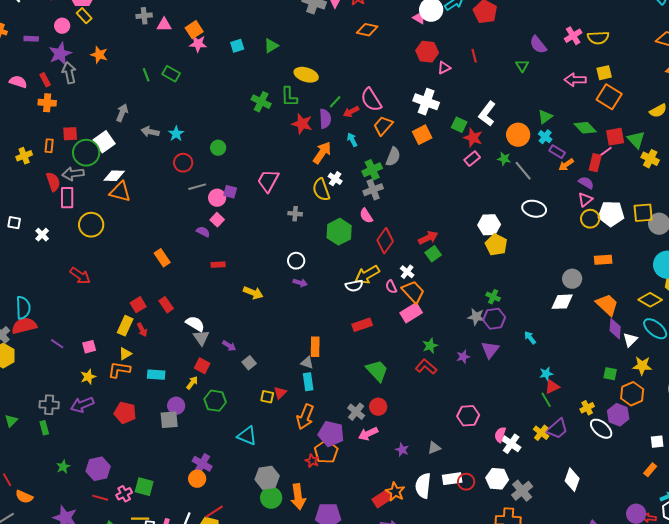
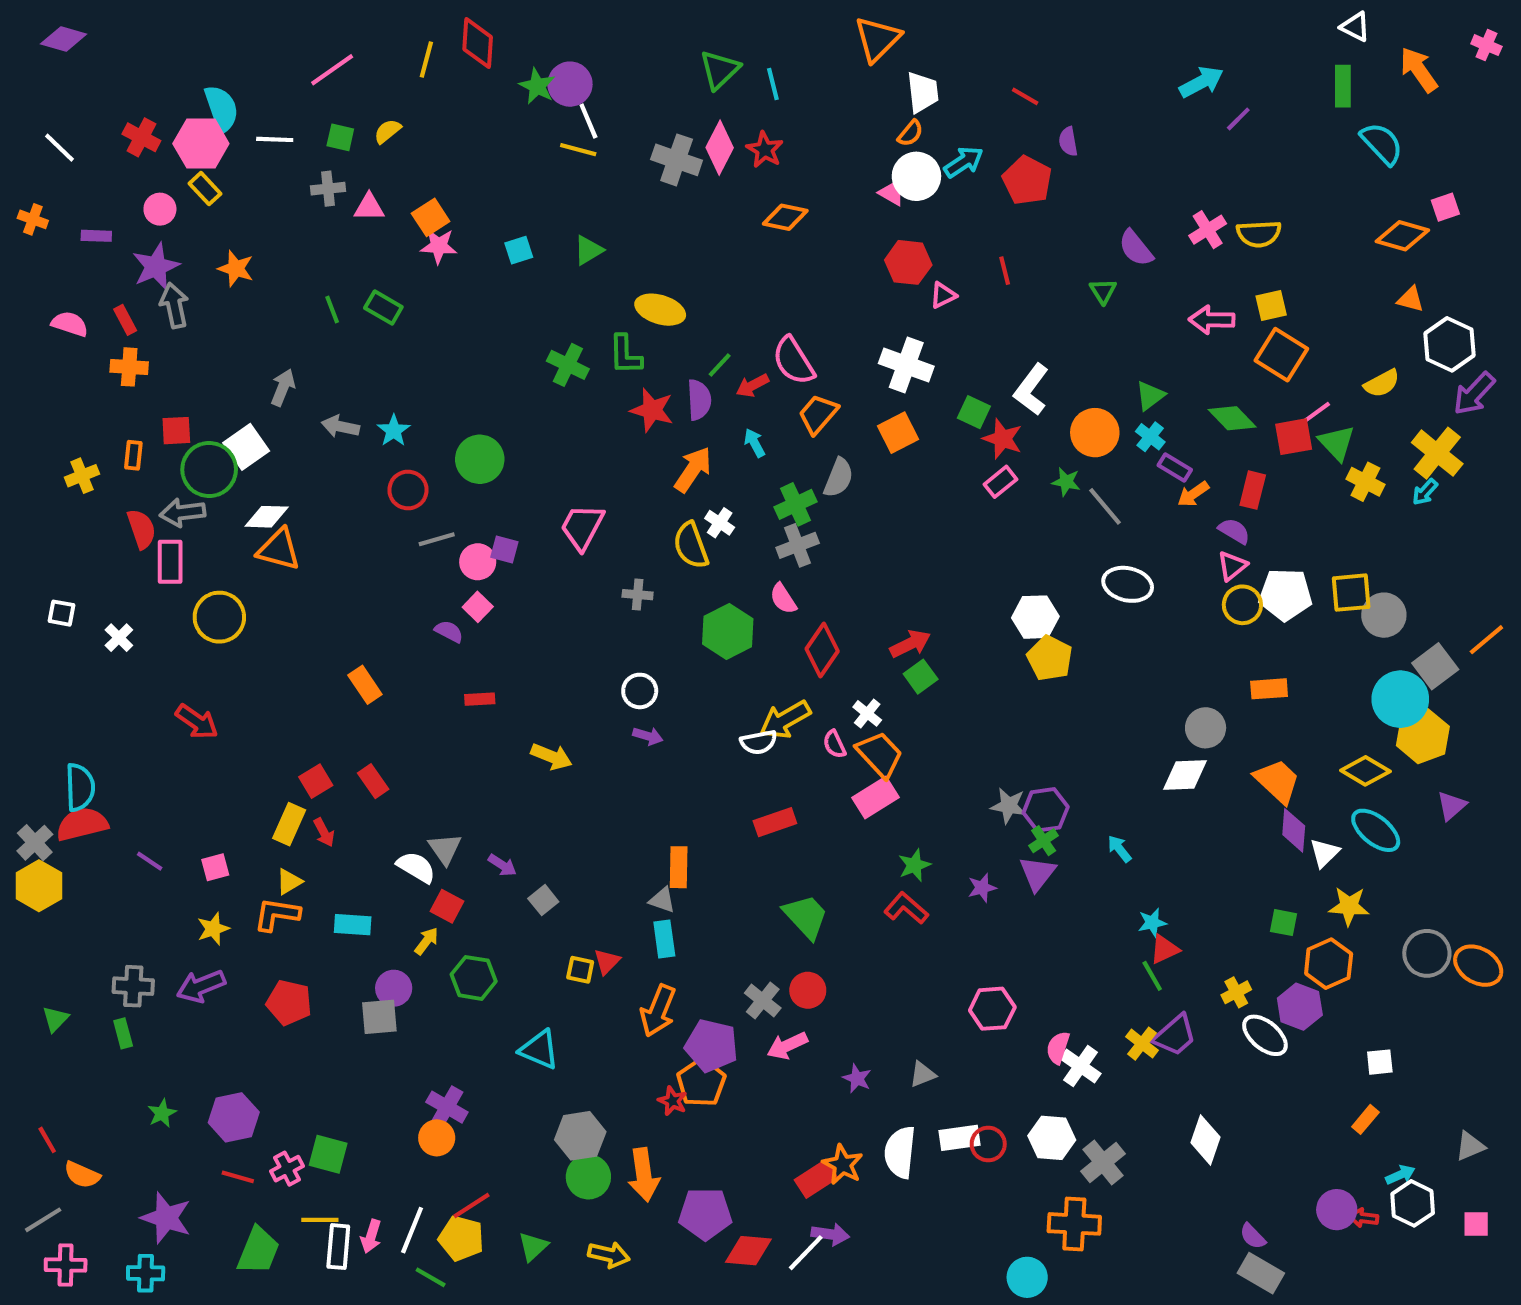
green circle: (218, 148) -> (480, 459), size x1.5
pink line: (604, 153) -> (1314, 414), moved
green cross: (493, 297) -> (1044, 841), moved, turned 32
white semicircle: (195, 324) -> (416, 867), moved

